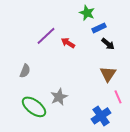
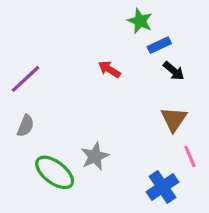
purple line: (46, 36) -> (26, 79), moved
gray semicircle: (25, 71) -> (26, 126), moved

